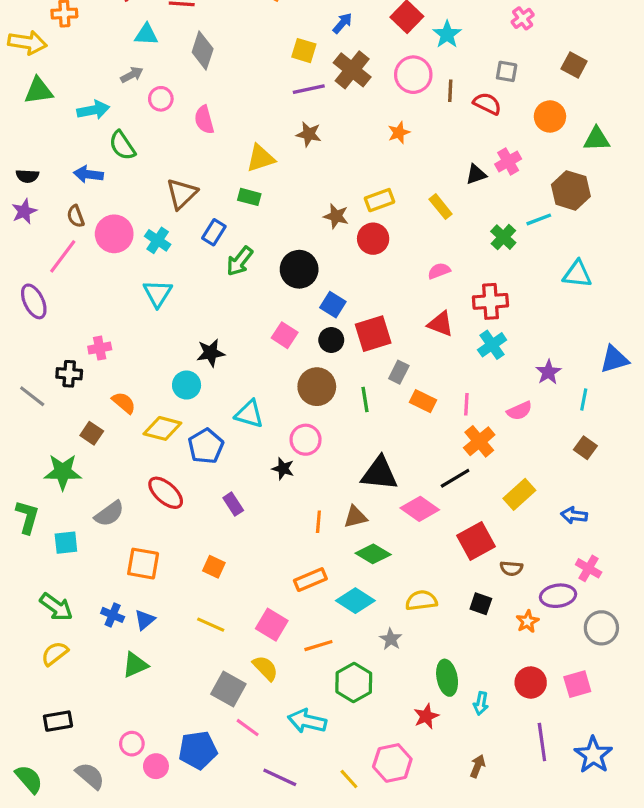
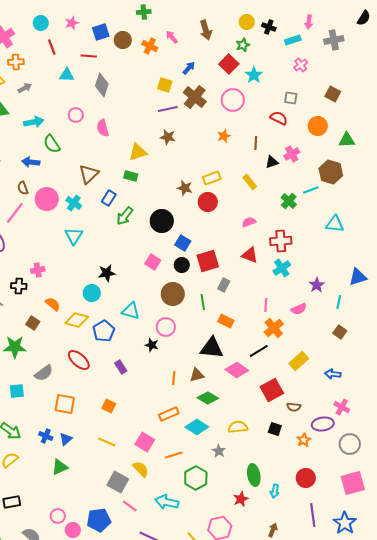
gray arrow: (132, 75) -> (25, 88), moved
brown line: (450, 91) -> (256, 143), moved
orange rectangle: (423, 401) -> (226, 321), moved
pink square: (577, 684) -> (353, 483), moved, size x1.4

